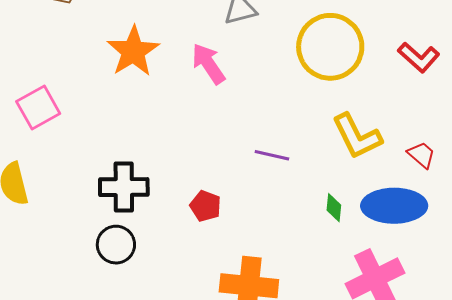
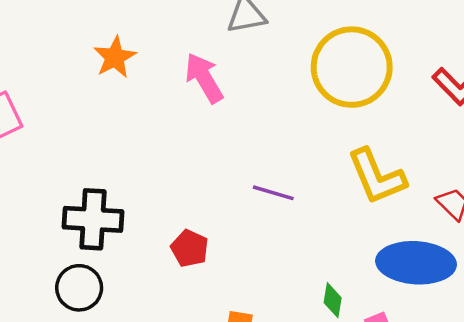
orange star: (133, 51) -> (115, 57), size x0.7
green diamond: (334, 208) -> (333, 300), moved

